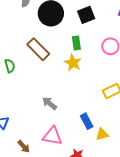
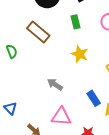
yellow star: (73, 63) -> (80, 54), moved

